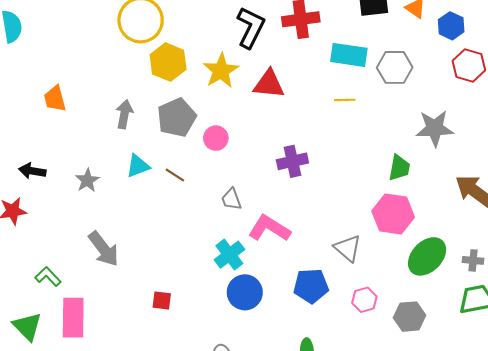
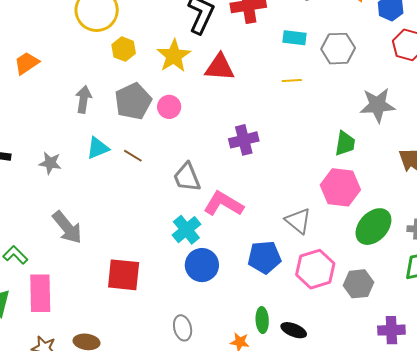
cyan rectangle: (349, 55) -> (295, 38), size x0.7
yellow hexagon: (168, 62) -> (124, 49), size x0.7
orange trapezoid: (55, 99) -> (27, 63), moved, turned 72
pink circle: (216, 138) -> (169, 107), moved
gray star: (87, 180) -> (50, 163), turned -30
gray trapezoid: (231, 199) -> (187, 177), size x1.4
red square: (162, 300) -> (124, 275), size x1.8
pink hexagon: (364, 300) -> (315, 269), size x1.6

